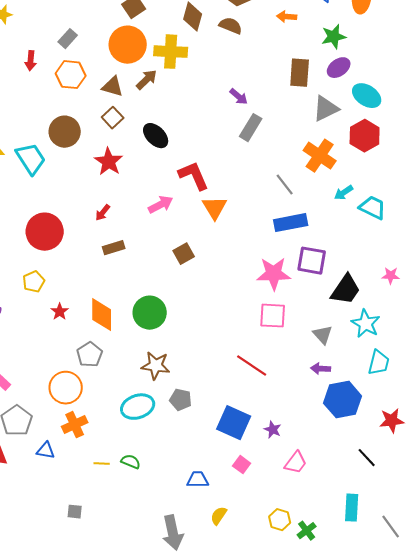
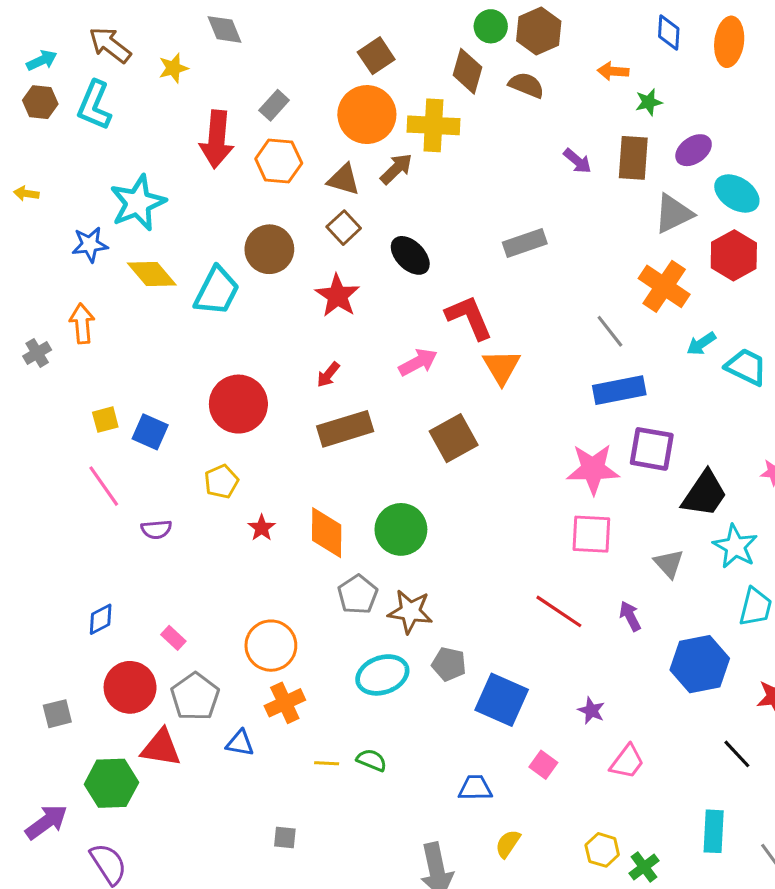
green star: (334, 37) -> (649, 102), moved, size x0.7
red arrow: (31, 61) -> (217, 139), size x1.8
purple arrow: (239, 97) -> (577, 161), moved
gray rectangle: (251, 128) -> (525, 243), moved, turned 40
cyan trapezoid: (31, 159) -> (217, 291), turned 60
brown rectangle: (114, 248) -> (345, 429), size x1.6
brown square: (184, 254) -> (454, 438), size x1.4
gray pentagon: (90, 355) -> (358, 594), moved
purple arrow: (321, 369) -> (630, 616), moved, turned 60
blue square: (234, 423) -> (502, 700), moved

